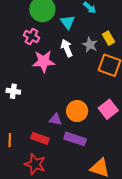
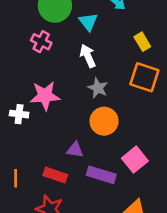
gray star: (90, 45) -> (98, 88), moved
pink star: (44, 61) -> (45, 96), moved
pink square: (108, 109) -> (135, 160), moved
orange circle: (77, 111) -> (104, 121), moved

